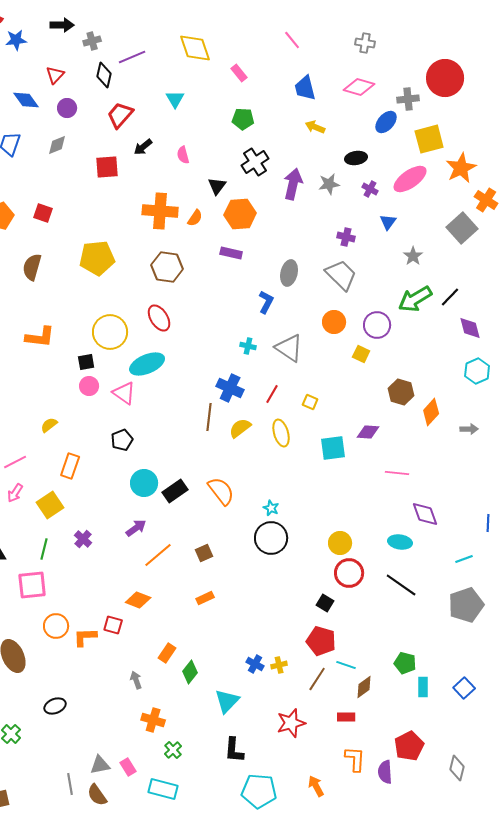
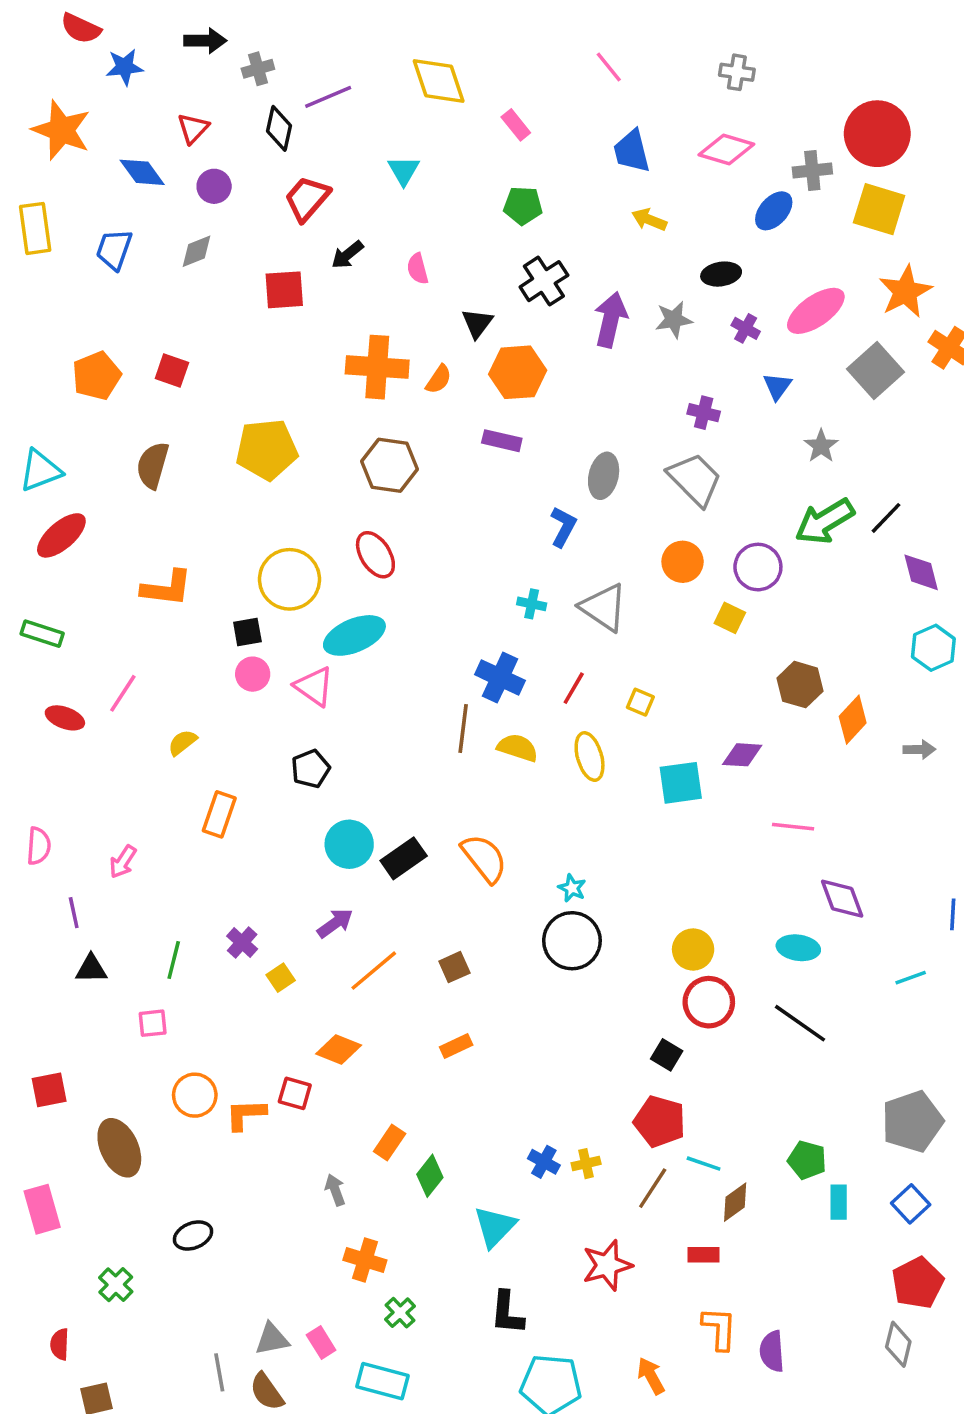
yellow square: (429, 139) -> (879, 209), moved, turned 32
gray square: (462, 228) -> (875, 371), moved
yellow semicircle: (240, 428) -> (518, 748), turned 55
pink line: (15, 462) -> (123, 693), moved, turned -30
yellow square: (50, 505) -> (281, 978), moved, size x0.6
pink square: (32, 585) -> (153, 1023), size x0.6
gray pentagon: (466, 605) -> (912, 1121), moved
red pentagon: (409, 746) -> (918, 1283), moved

